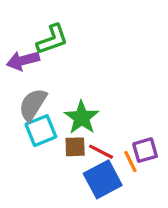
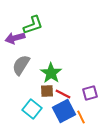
cyan square: (41, 131) -> (32, 109), moved, turned -30
orange line: (130, 161) -> (81, 117), moved

